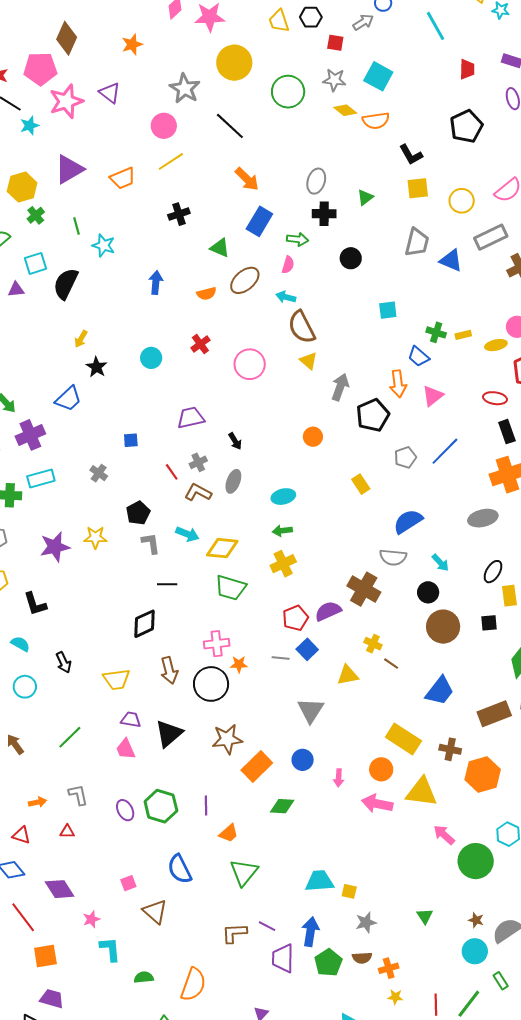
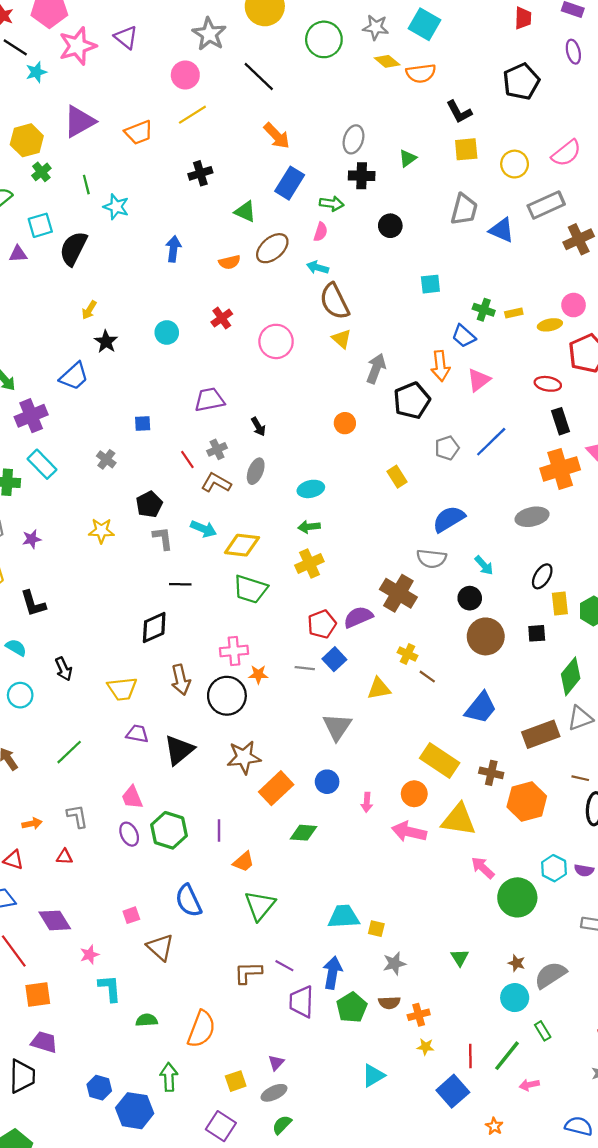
cyan rectangle: (41, 478) -> (42, 464), turned 60
purple star: (55, 547) -> (32, 539), moved, size x0.6
pink trapezoid: (126, 749) -> (132, 797), moved

